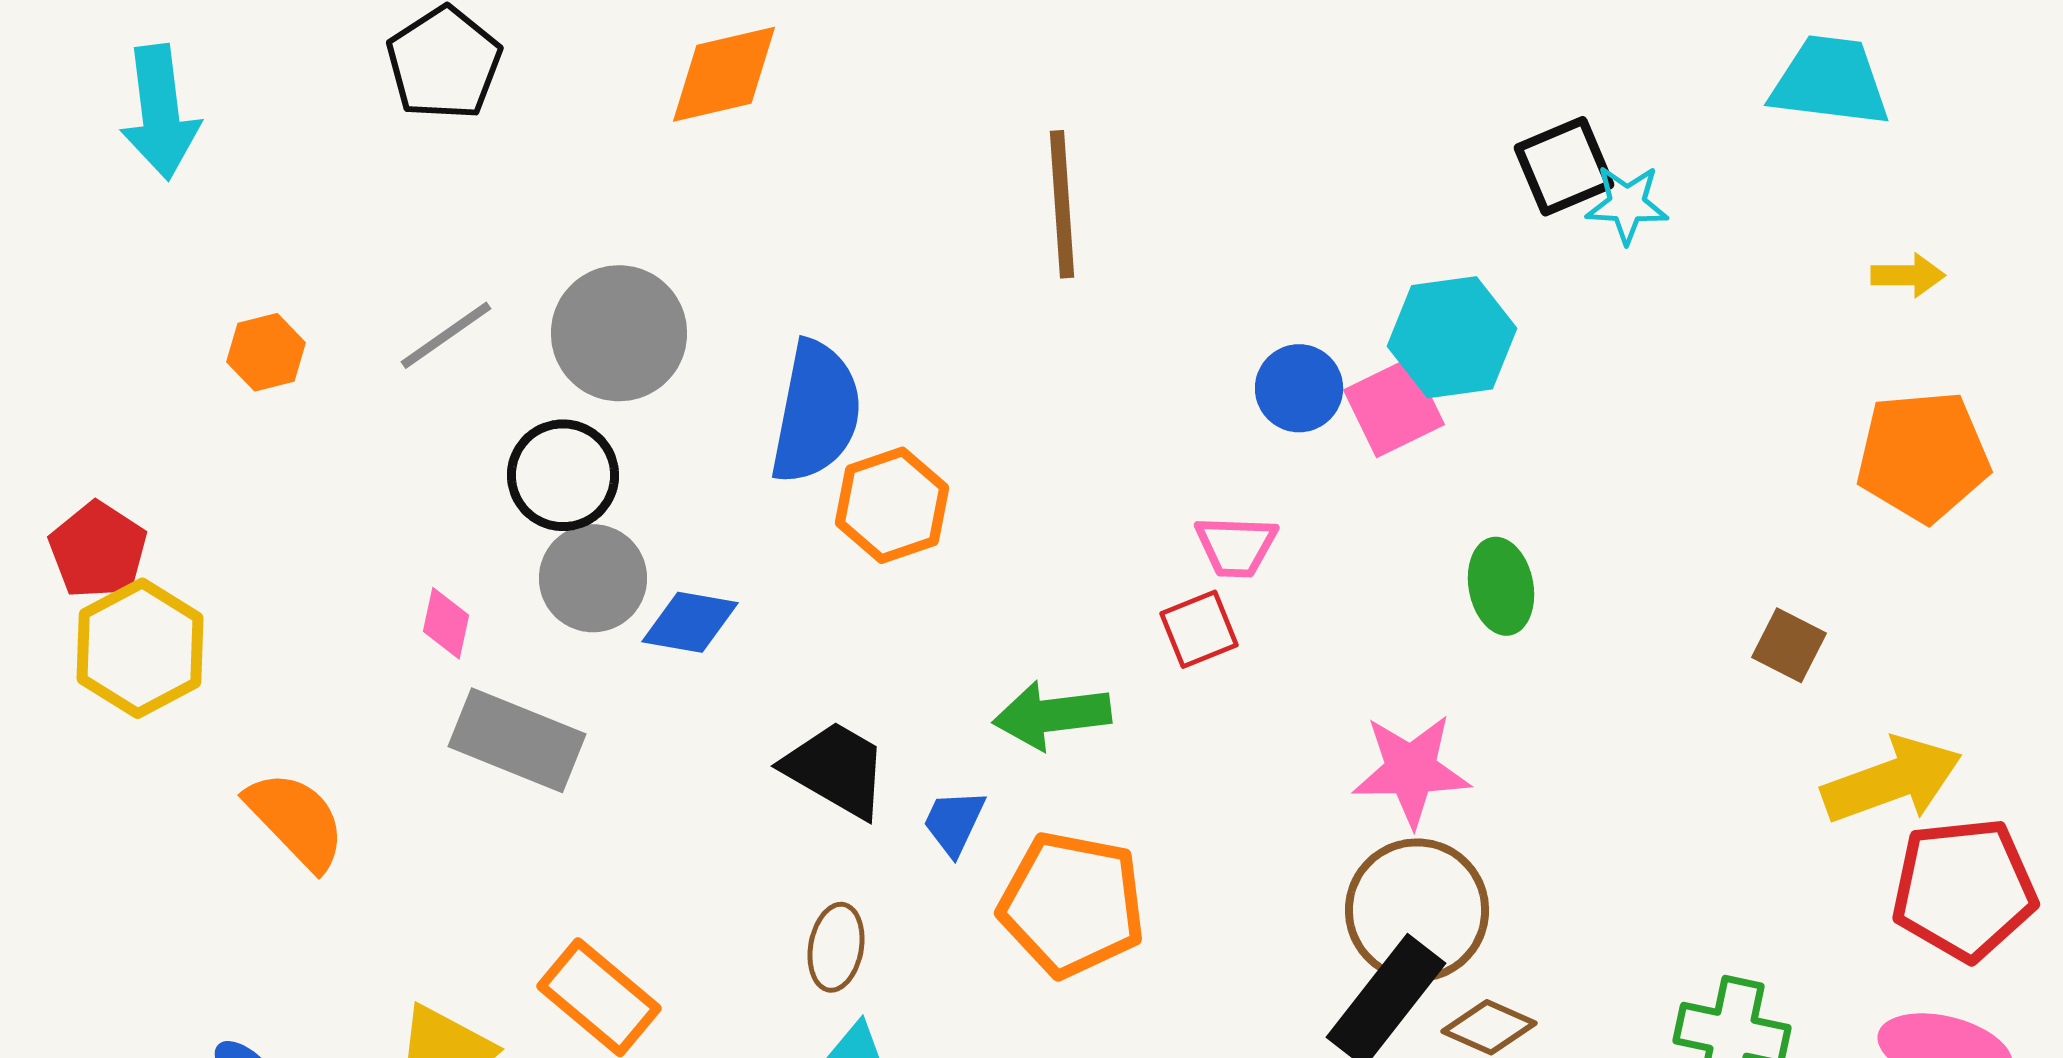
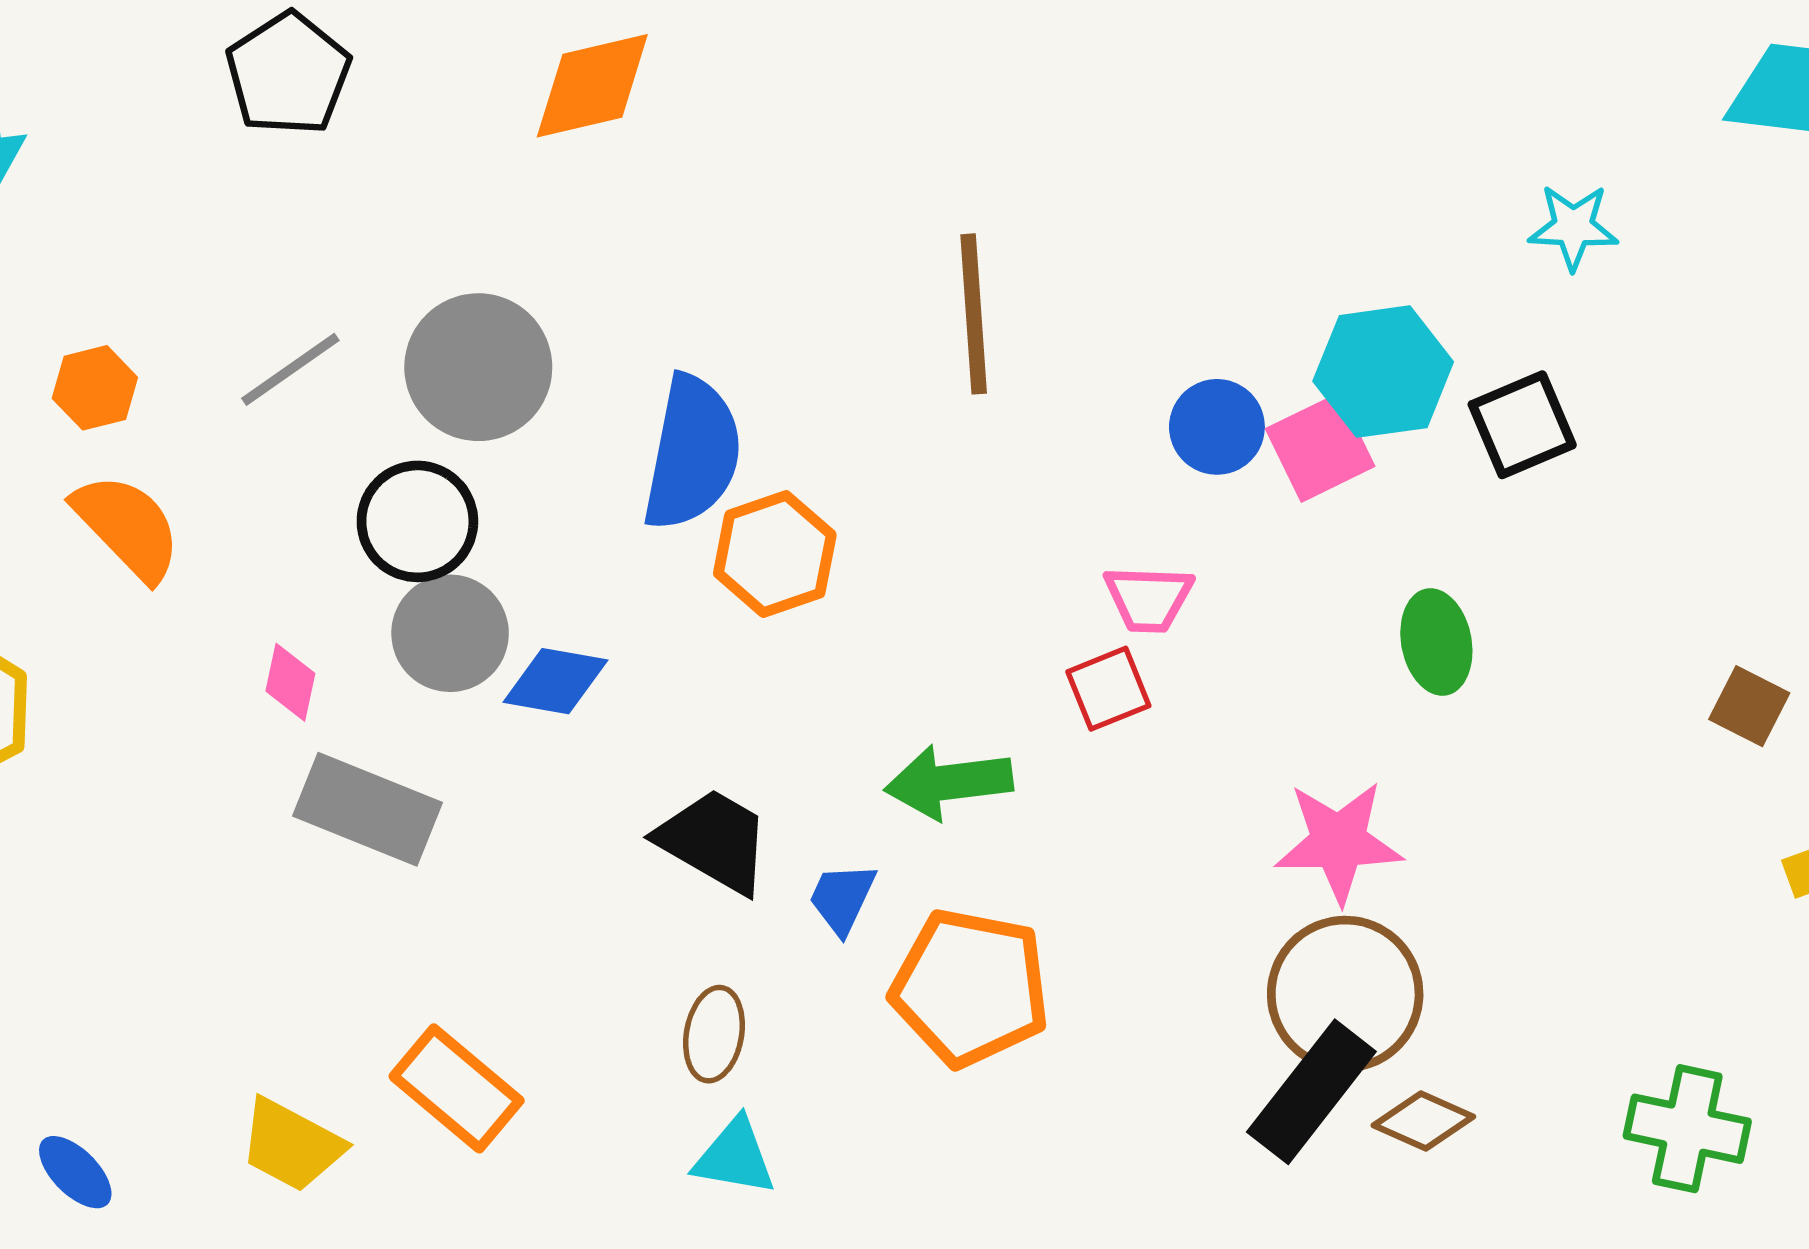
black square: (1564, 166) -> (1522, 425), moved
brown line: (1062, 204) -> (974, 314), moved
orange semicircle: (296, 820) -> (127, 527), moved

